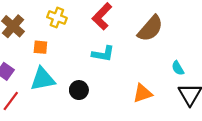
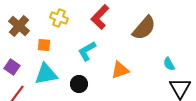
cyan L-shape: (103, 54) -> (87, 51), moved, turned 140
orange triangle: (143, 93) -> (120, 70), moved

